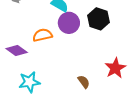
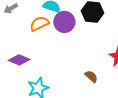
orange semicircle: (42, 35) -> (39, 24), moved

